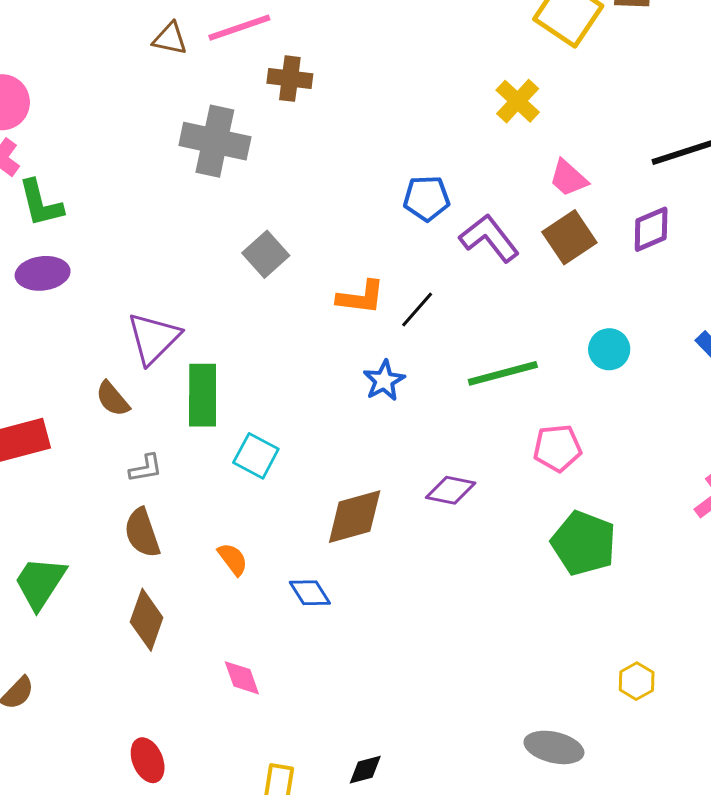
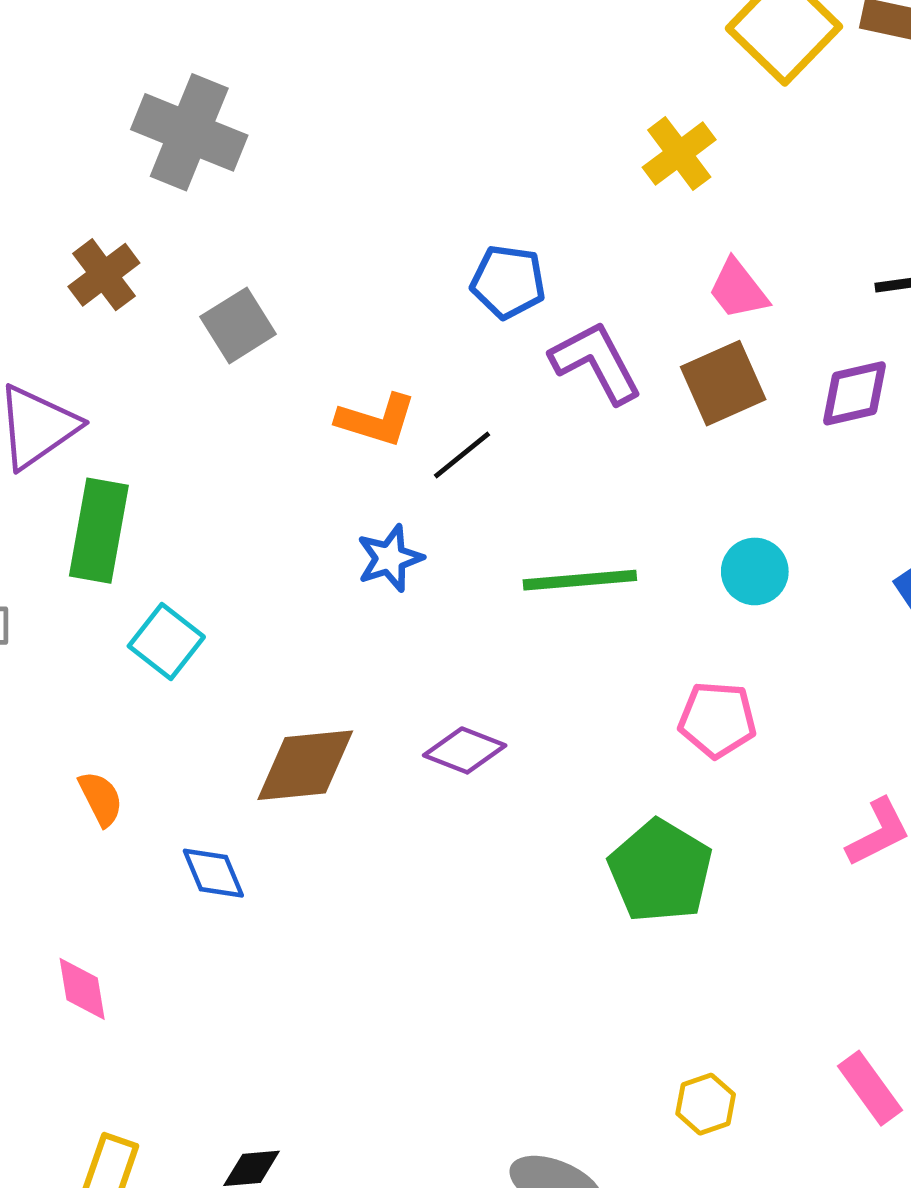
brown cross: (290, 79) -> (104, 275), moved, turned 36
pink pentagon: (557, 448) -> (717, 720), moved

